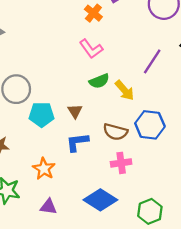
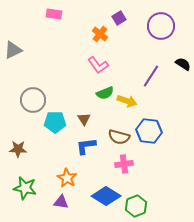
yellow arrow: (125, 90) -> (127, 101), turned -30
orange star: (44, 169) -> (67, 178), moved
green hexagon: (150, 211) -> (136, 206), moved

